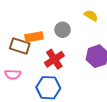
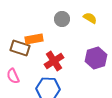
gray circle: (63, 30) -> (62, 19), moved
pink semicircle: (13, 74) -> (13, 76), turned 63

